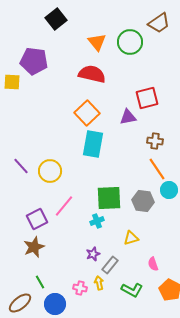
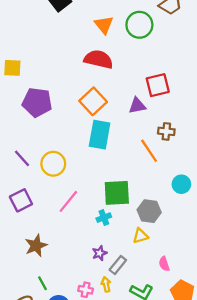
purple pentagon: (34, 61) -> (37, 102), moved
orange line: (157, 169) -> (149, 151), moved
gray hexagon: (143, 201) -> (149, 211), moved
purple square: (37, 219) -> (21, 200), moved

